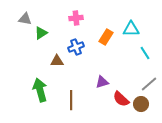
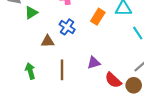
blue cross: (76, 47) -> (67, 27), turned -35
green arrow: (40, 90) -> (30, 71), size x0.7
brown line: (71, 100) -> (62, 70), moved

